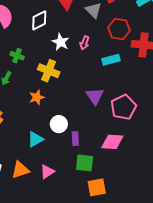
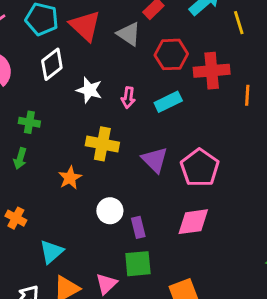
pink arrow: (85, 43) -> (128, 98), moved
yellow cross: (49, 71) -> (102, 144), moved
cyan triangle: (35, 139) -> (51, 252), moved
green square: (85, 163) -> (138, 264), moved

